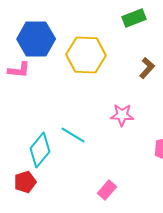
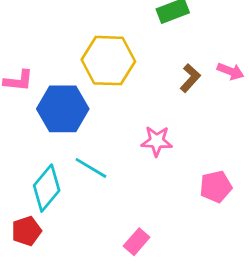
blue hexagon: (36, 39) -> (63, 109), moved

